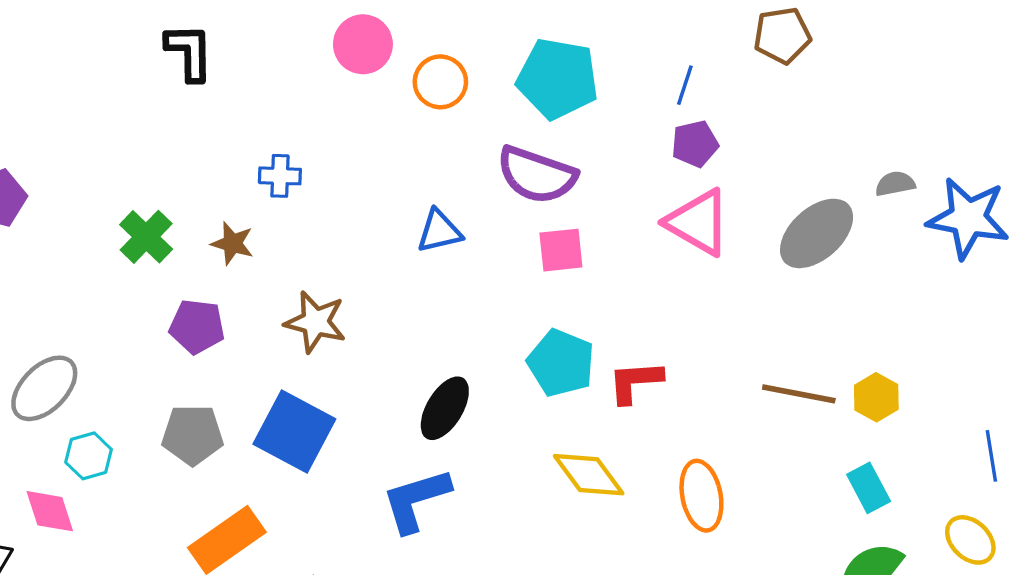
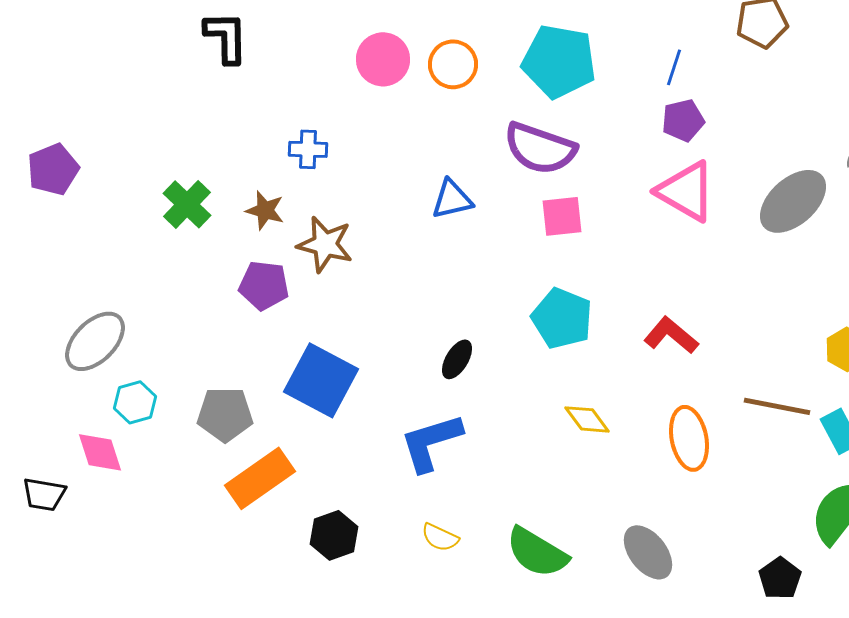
pink circle: (363, 44) -> (383, 59), moved
brown star: (315, 322) -> (325, 244), moved
purple pentagon: (197, 326) -> (264, 285), moved
red L-shape: (635, 382) -> (671, 335), moved, turned 44
brown line: (799, 394) -> (777, 406), moved
black ellipse: (445, 408) -> (457, 359), size x0.7
gray pentagon: (193, 435) -> (225, 414), moved
yellow diamond: (589, 475) -> (587, 419), size x0.7

